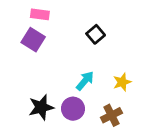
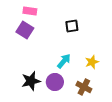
black square: (96, 34) -> (72, 26), turned 32
brown cross: (111, 115) -> (84, 87), turned -35

